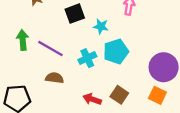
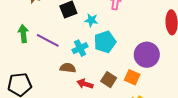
brown semicircle: (55, 78) -> (68, 68), moved
orange square: (157, 95) -> (132, 77), moved

